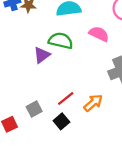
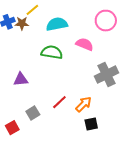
purple triangle: (42, 55) -> (21, 79), moved, turned 35
black square: (61, 121) -> (91, 124), moved, turned 32

